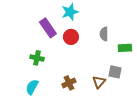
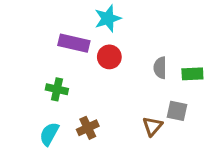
purple rectangle: (48, 28) -> (74, 43), turned -42
gray semicircle: (104, 34) -> (160, 68), moved
brown cross: (69, 83) -> (88, 128), moved

